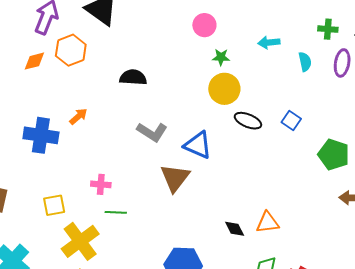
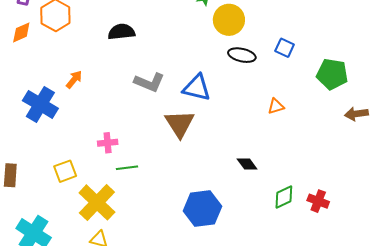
yellow circle: (224, 89) -> (229, 20), moved
blue cross: (41, 135) -> (40, 104), turned 32
orange triangle: (268, 223) -> (276, 106), moved, size x0.7

